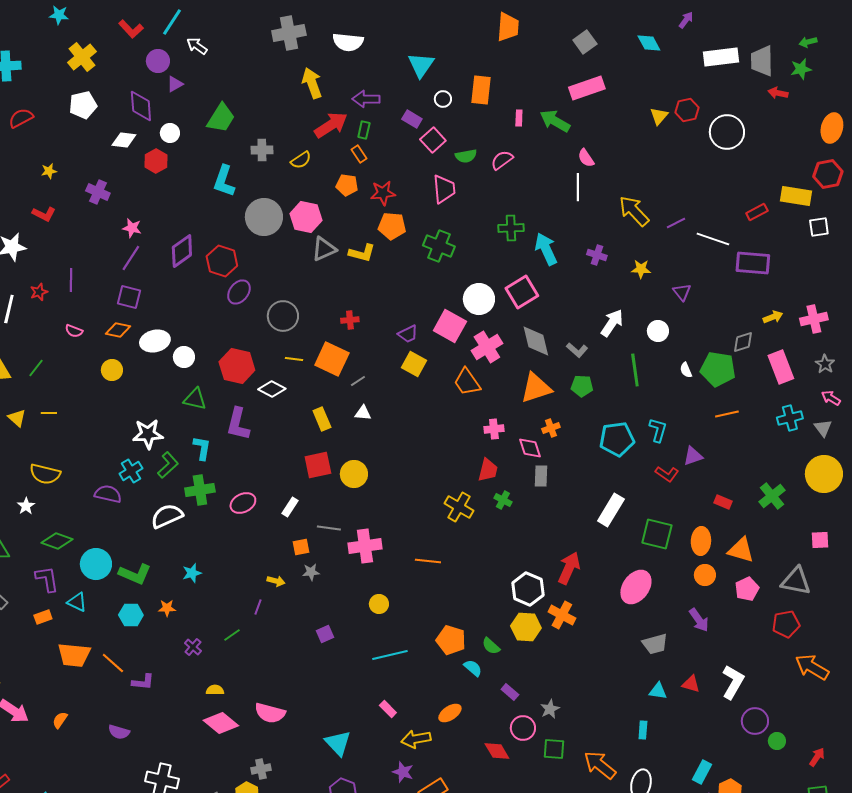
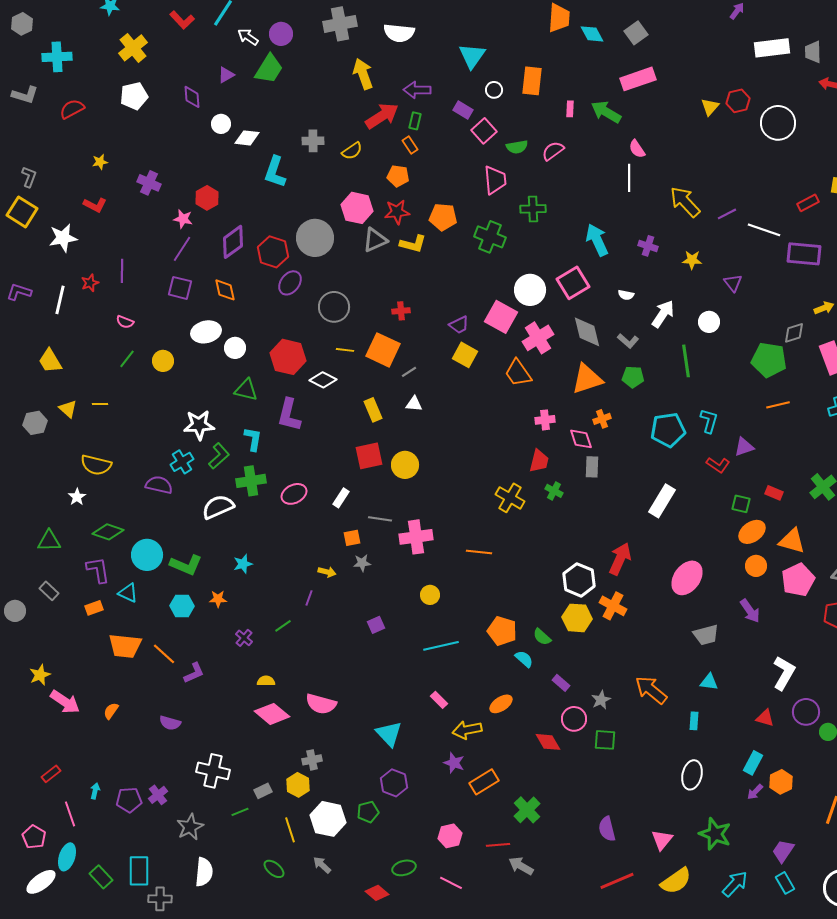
cyan diamond: (649, 43) -> (592, 34), moved
purple circle: (158, 61) -> (281, 34), moved
gray trapezoid: (762, 61) -> (813, 52), size x0.7
purple diamond: (141, 106) -> (192, 97), size x0.7
green trapezoid: (221, 118) -> (269, 69), moved
white diamond: (124, 140) -> (247, 138), moved
red hexagon: (156, 161) -> (207, 198), moved
red star: (383, 193) -> (397, 212), moved
gray circle: (264, 217) -> (315, 238), moved
green cross: (511, 228) -> (533, 209), moved
orange diamond: (118, 330) -> (225, 290), moved, turned 65
green line: (36, 368) -> (127, 359), moved
white semicircle: (686, 370) -> (626, 295), moved, turned -56
green square: (657, 534) -> (741, 504), moved, size x0.6
orange ellipse: (701, 541) -> (752, 532), turned 52
pink pentagon: (747, 589) -> (798, 580), size x1.4
purple L-shape: (143, 682) -> (194, 673), turned -30
red triangle: (691, 684) -> (765, 718), moved
orange arrow: (600, 765) -> (651, 690), moved

